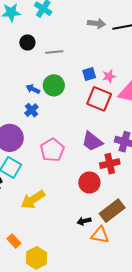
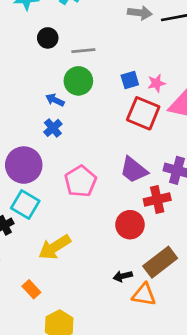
green circle: (54, 85) -> (78, 81), moved
orange rectangle: (14, 241) -> (31, 289), moved

